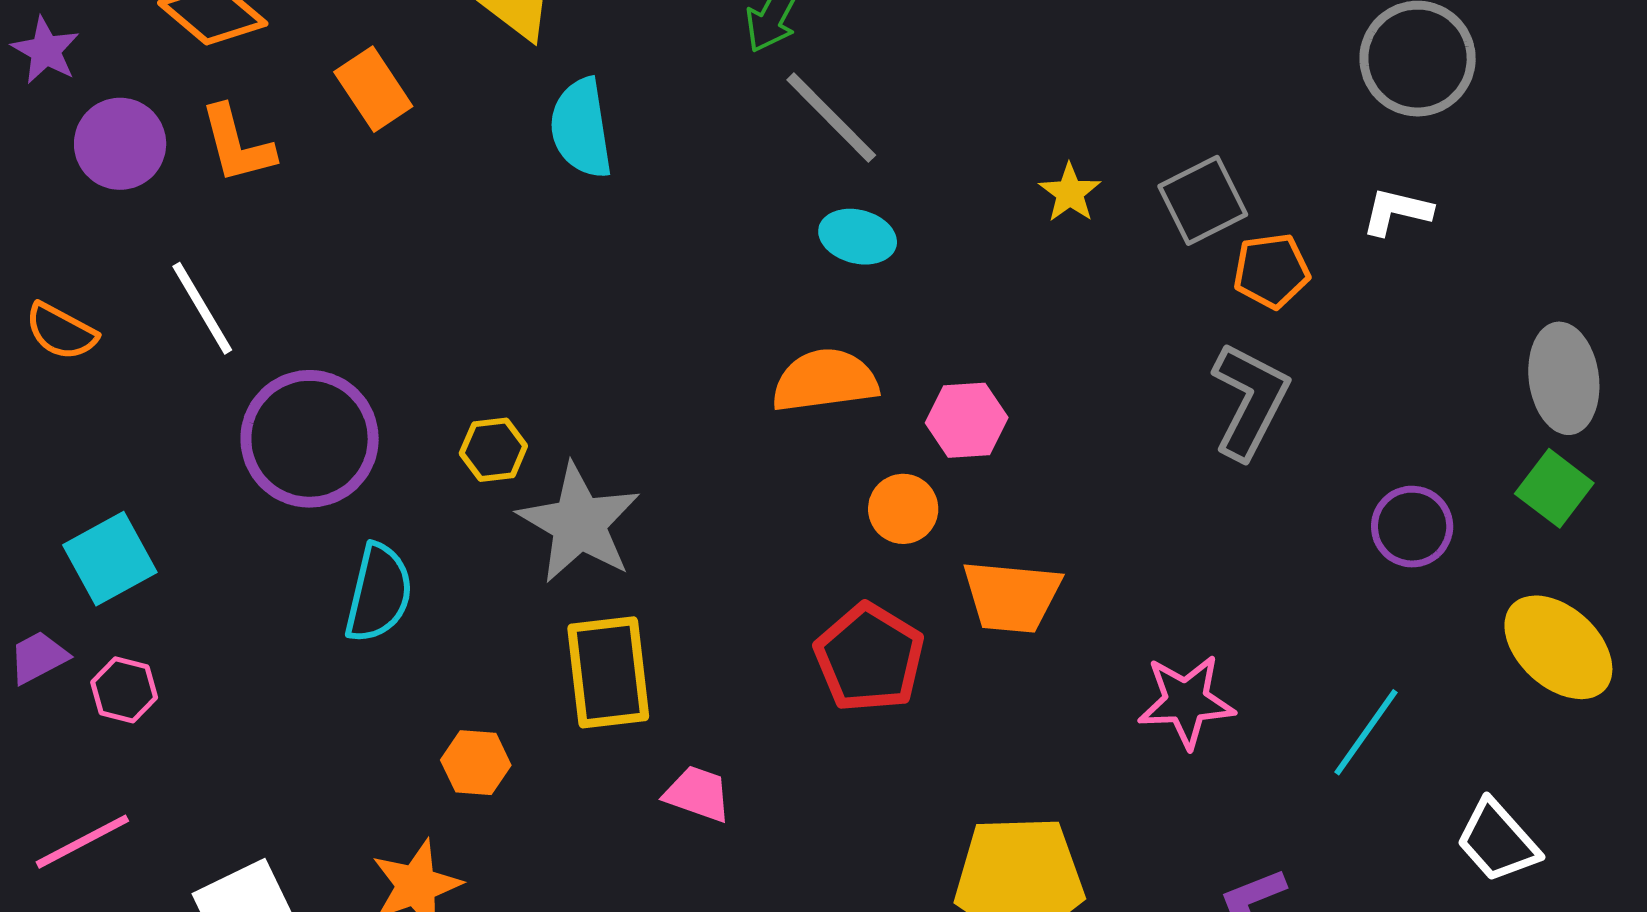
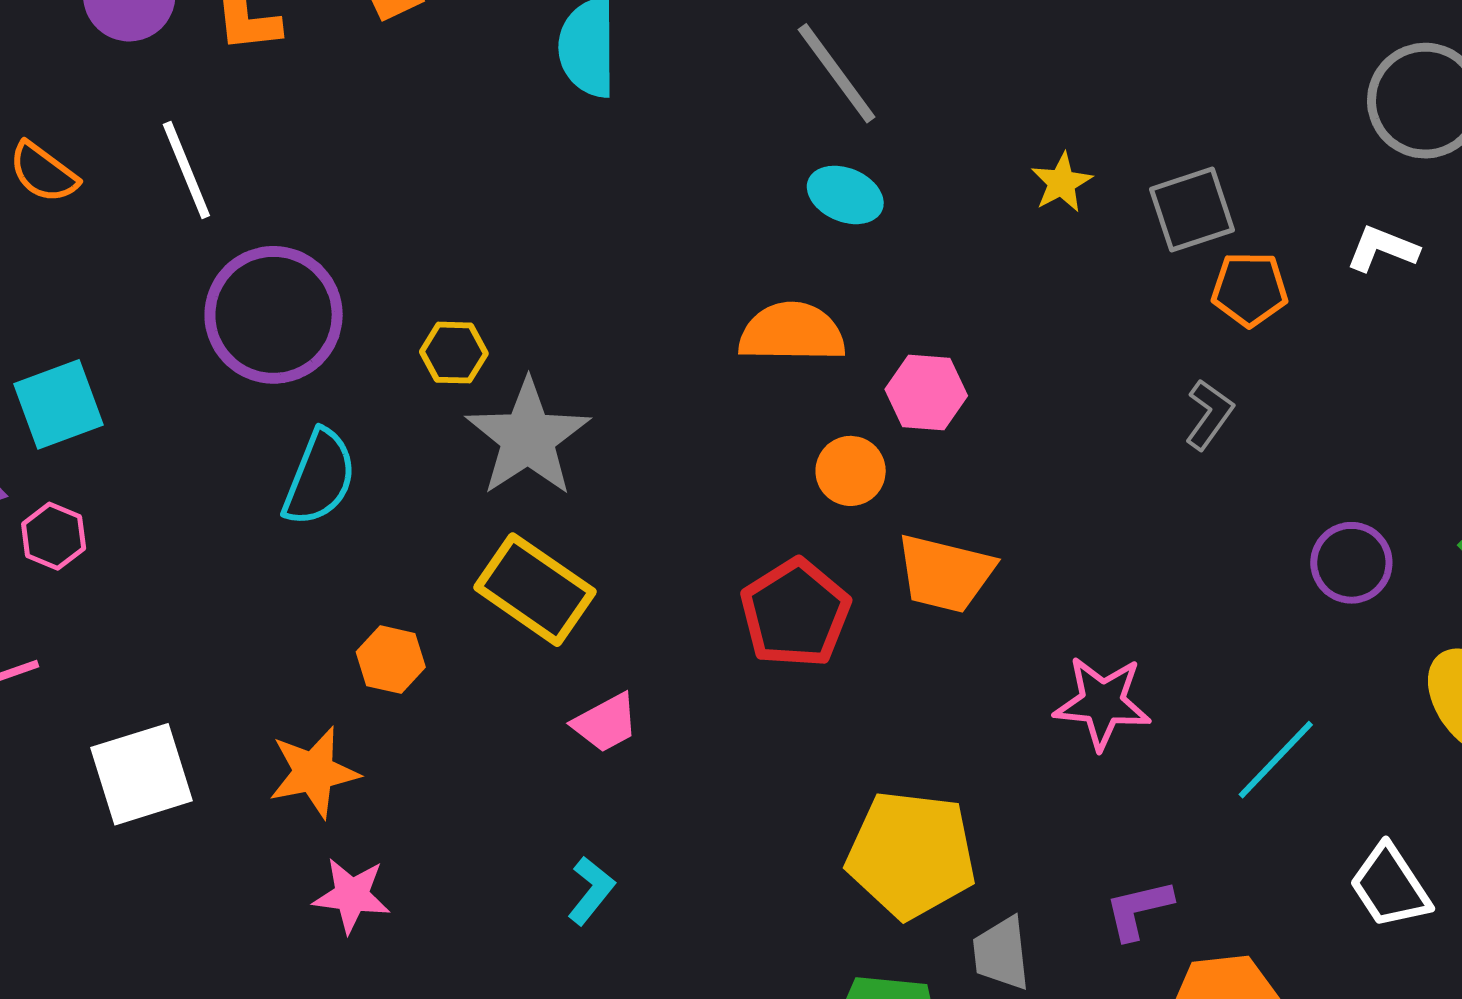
gray L-shape: (1250, 401) -> (1209, 415), size x0.6
yellow rectangle: (608, 672) -> (535, 590), turned -57
pink trapezoid: (698, 794) -> (606, 723), turned 124

